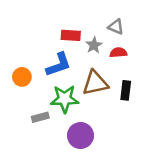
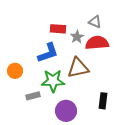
red semicircle: (118, 52) -> (97, 43), size x1.6
orange circle: (22, 77) -> (15, 71), moved
black rectangle: (126, 90) -> (103, 101), moved

